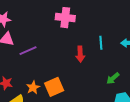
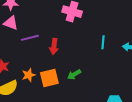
red arrow: (80, 54) -> (54, 46), moved
green arrow: (113, 78) -> (74, 75), moved

